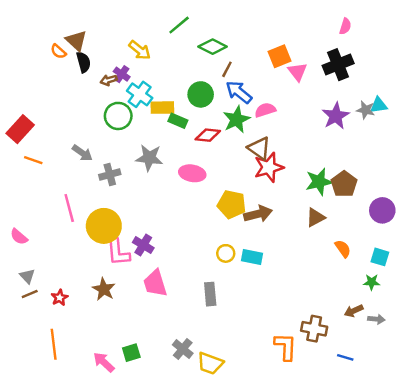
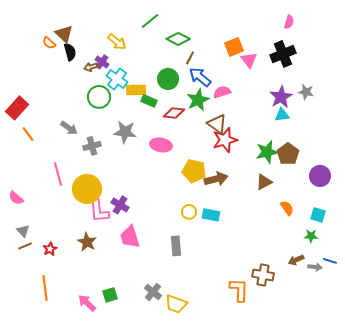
cyan triangle: (379, 105) -> (282, 115), moved
orange line: (33, 160) -> (28, 134), turned 35
blue line: (345, 357) -> (330, 261), moved

